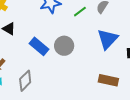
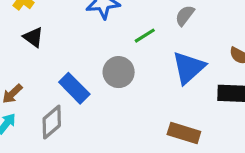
green line: (80, 12) -> (145, 36), moved
blue rectangle: (39, 46) -> (74, 88), moved

